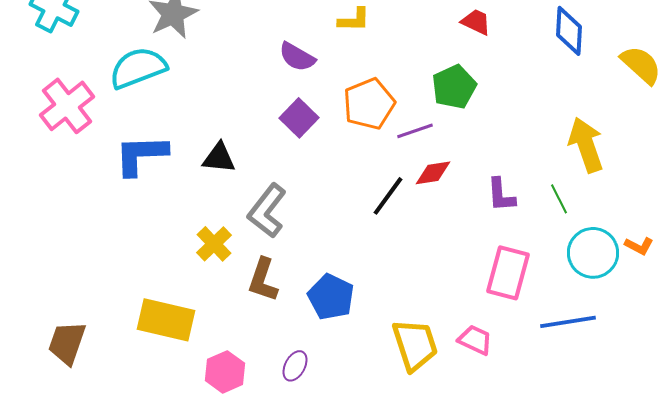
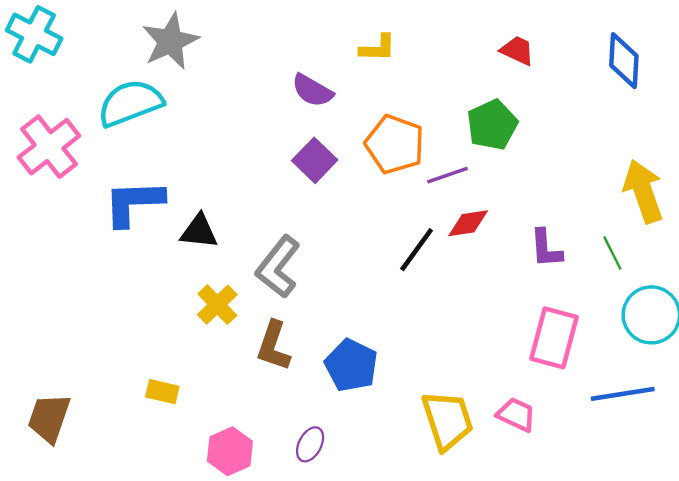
orange pentagon: (369, 104) -> (395, 144), turned -30
black triangle: (219, 158) -> (199, 231), moved
yellow rectangle: (166, 320) -> (162, 392), size x0.5

